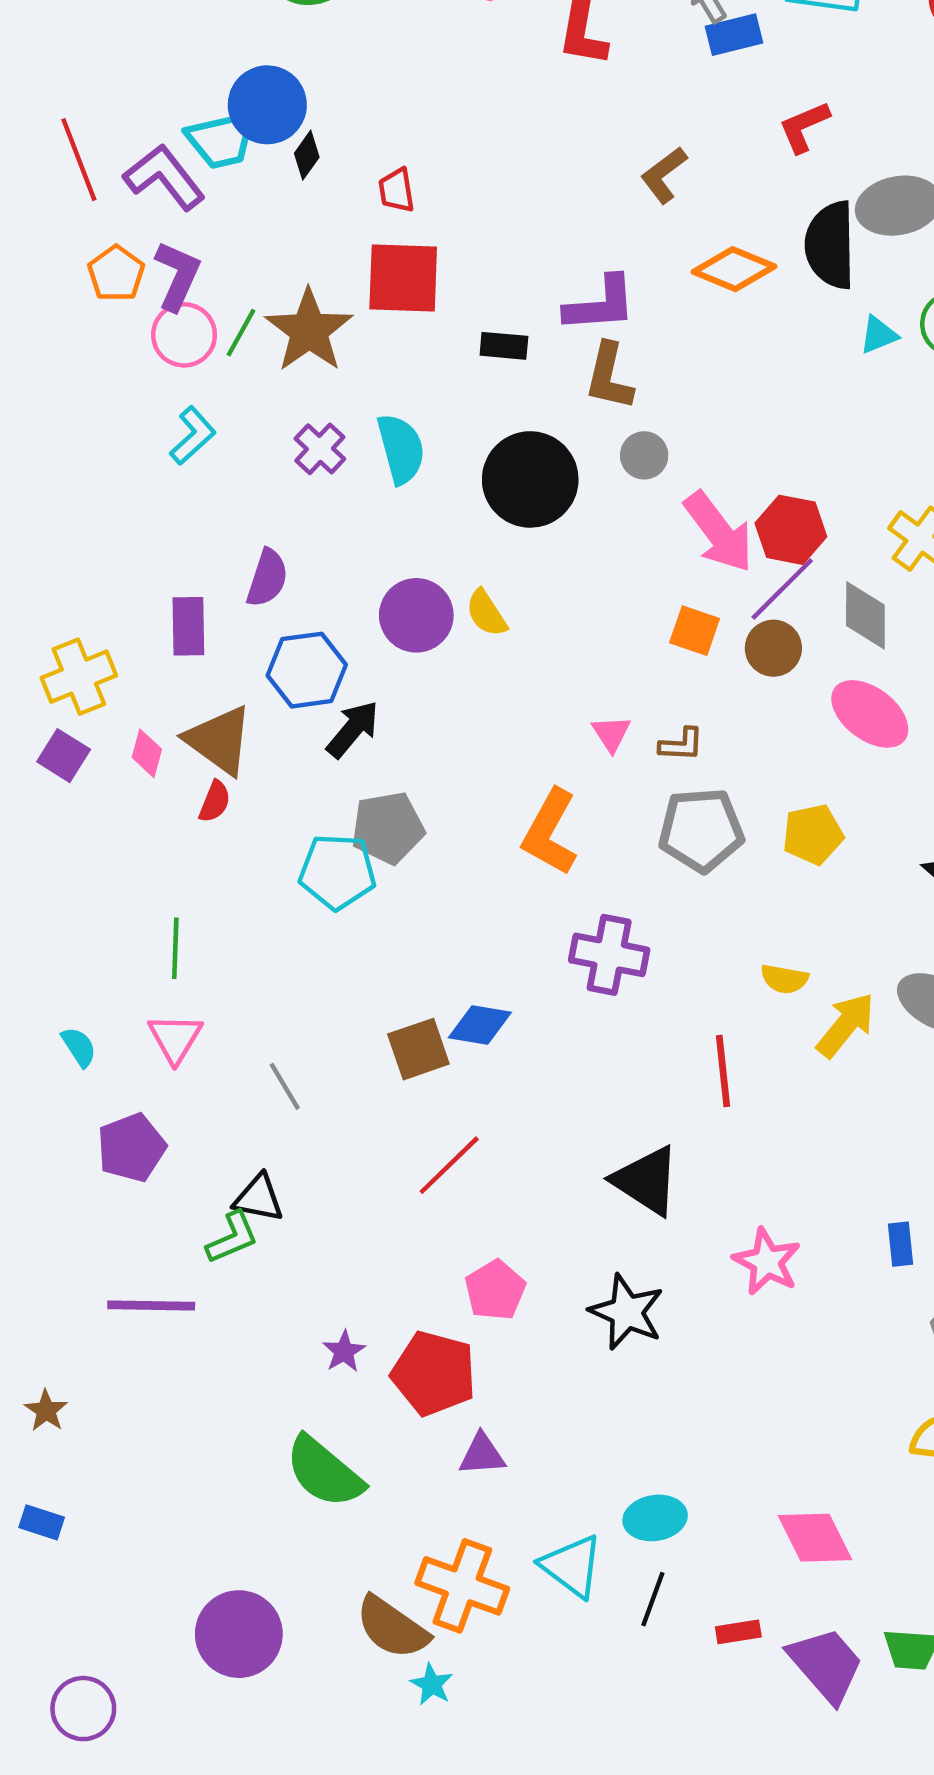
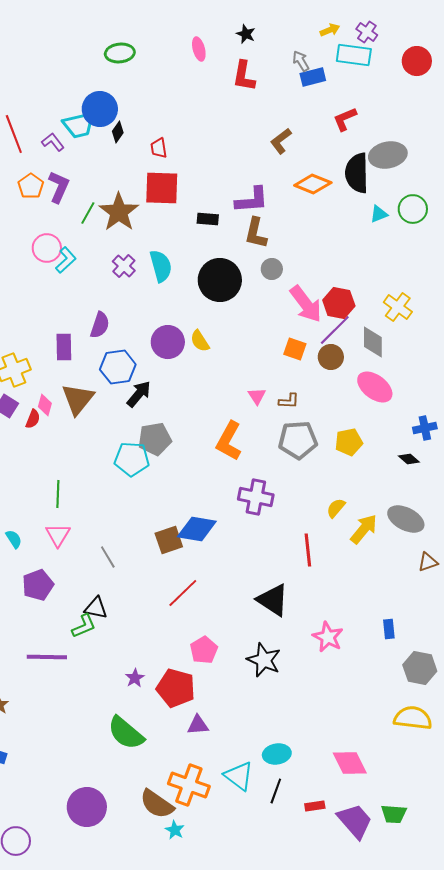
purple L-shape: (164, 177) -> (53, 142), size x0.6
pink circle: (184, 335) -> (47, 248), moved
brown triangle: (219, 740) -> (78, 399), turned 33
red semicircle: (215, 802) -> (33, 419), moved
yellow semicircle: (784, 979) -> (336, 508), turned 120
blue diamond: (480, 1025) -> (197, 529), size x1.4

